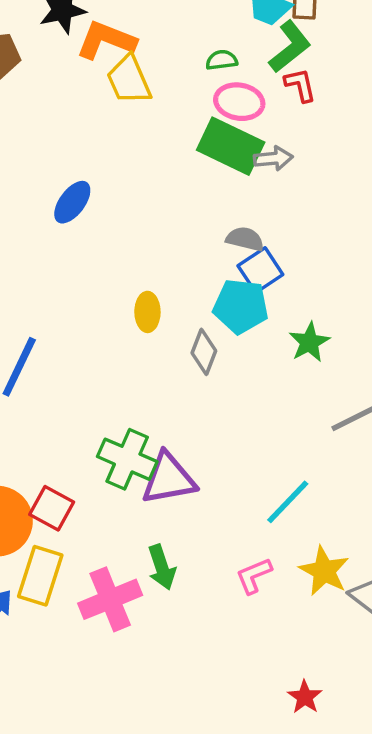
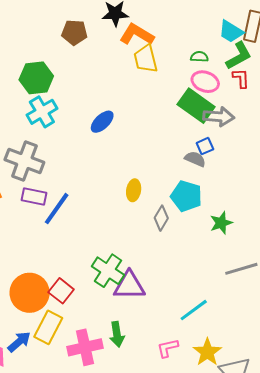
gray arrow: (273, 158) -> (219, 117), size x1.4
blue square: (260, 270) -> (205, 146), moved, size x0.7

